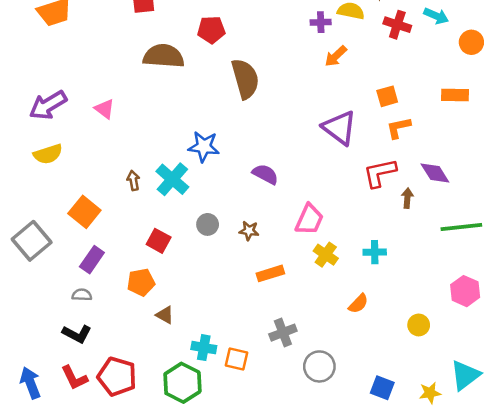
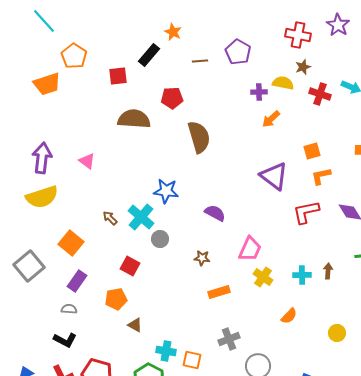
purple arrow: (48, 105) -> (42, 158), turned 128
yellow semicircle: (48, 154) -> (42, 197), size x1.4
brown arrow: (133, 180) -> (110, 218), turned -35
brown arrow: (407, 198) -> (328, 271), moved
gray circle: (208, 224) -> (160, 239), moved

